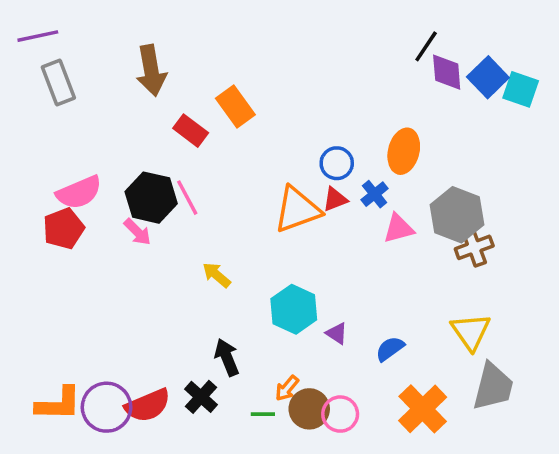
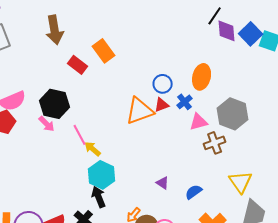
pink line: (187, 198) -> (80, 135), moved
brown cross: (474, 247) -> (215, 143), moved
cyan hexagon: (294, 309) -> (102, 175), moved

